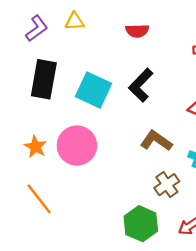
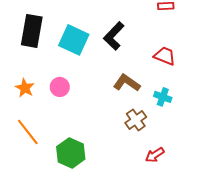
pink circle: (77, 146) -> (60, 87), size x0.6
green hexagon: (141, 224) -> (71, 153), moved

